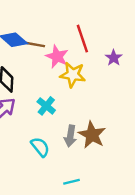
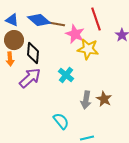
brown star: (92, 135) -> (104, 99), size x0.7
cyan semicircle: (40, 147) -> (61, 121), moved

